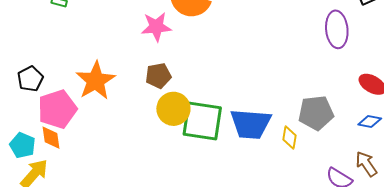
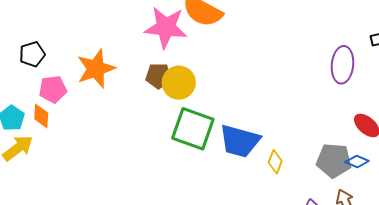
pink star: (156, 27) -> (166, 27), size x1.4
pink pentagon: (57, 109) -> (53, 89), size x0.7
yellow circle: (173, 109) -> (179, 83), moved
gray pentagon: (316, 113) -> (334, 160), moved

